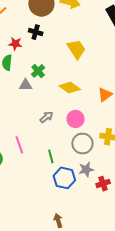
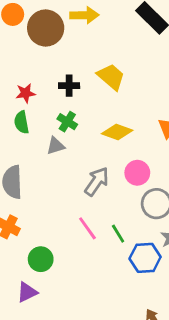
black cross: (36, 32) -> (69, 86), moved
gray arrow: (46, 117) -> (97, 181), size x1.5
pink line: (19, 145) -> (87, 228), moved

